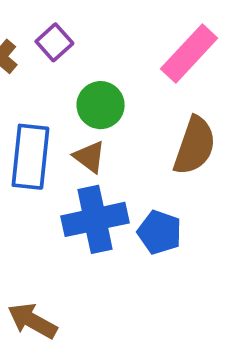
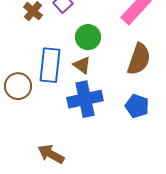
blue pentagon: (160, 232) -> (137, 106), moved

